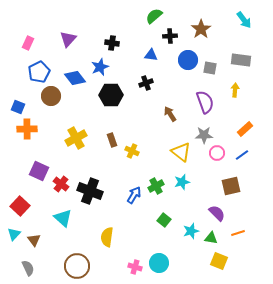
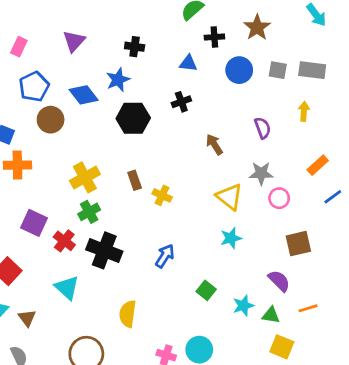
gray square: (210, 68) -> (278, 70), moved
purple semicircle: (205, 102) -> (263, 128), size x0.7
blue line: (242, 155) -> (333, 197), moved
green cross: (156, 186) -> (89, 212), moved

